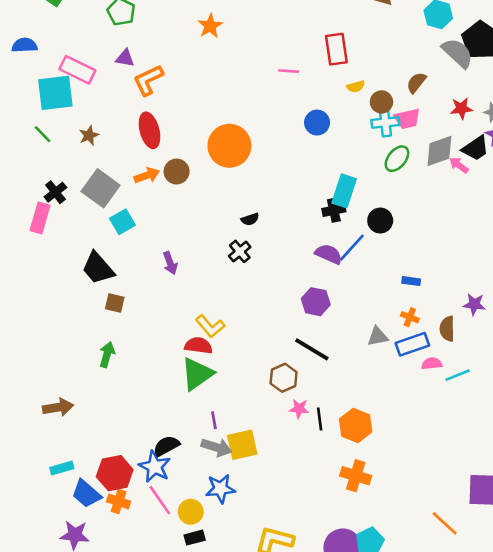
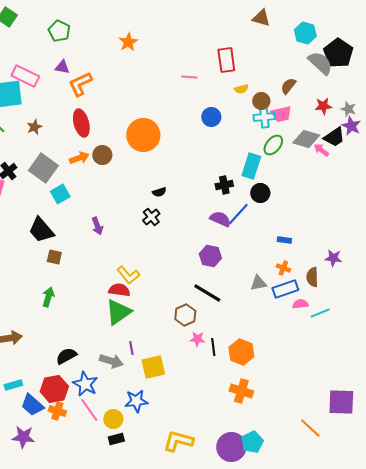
gray diamond: (439, 151) -> (306, 139), turned 36
cyan rectangle: (344, 191) -> (251, 166), moved
black semicircle: (166, 446) -> (66, 356), moved
gray arrow: (217, 447) -> (111, 361), moved

